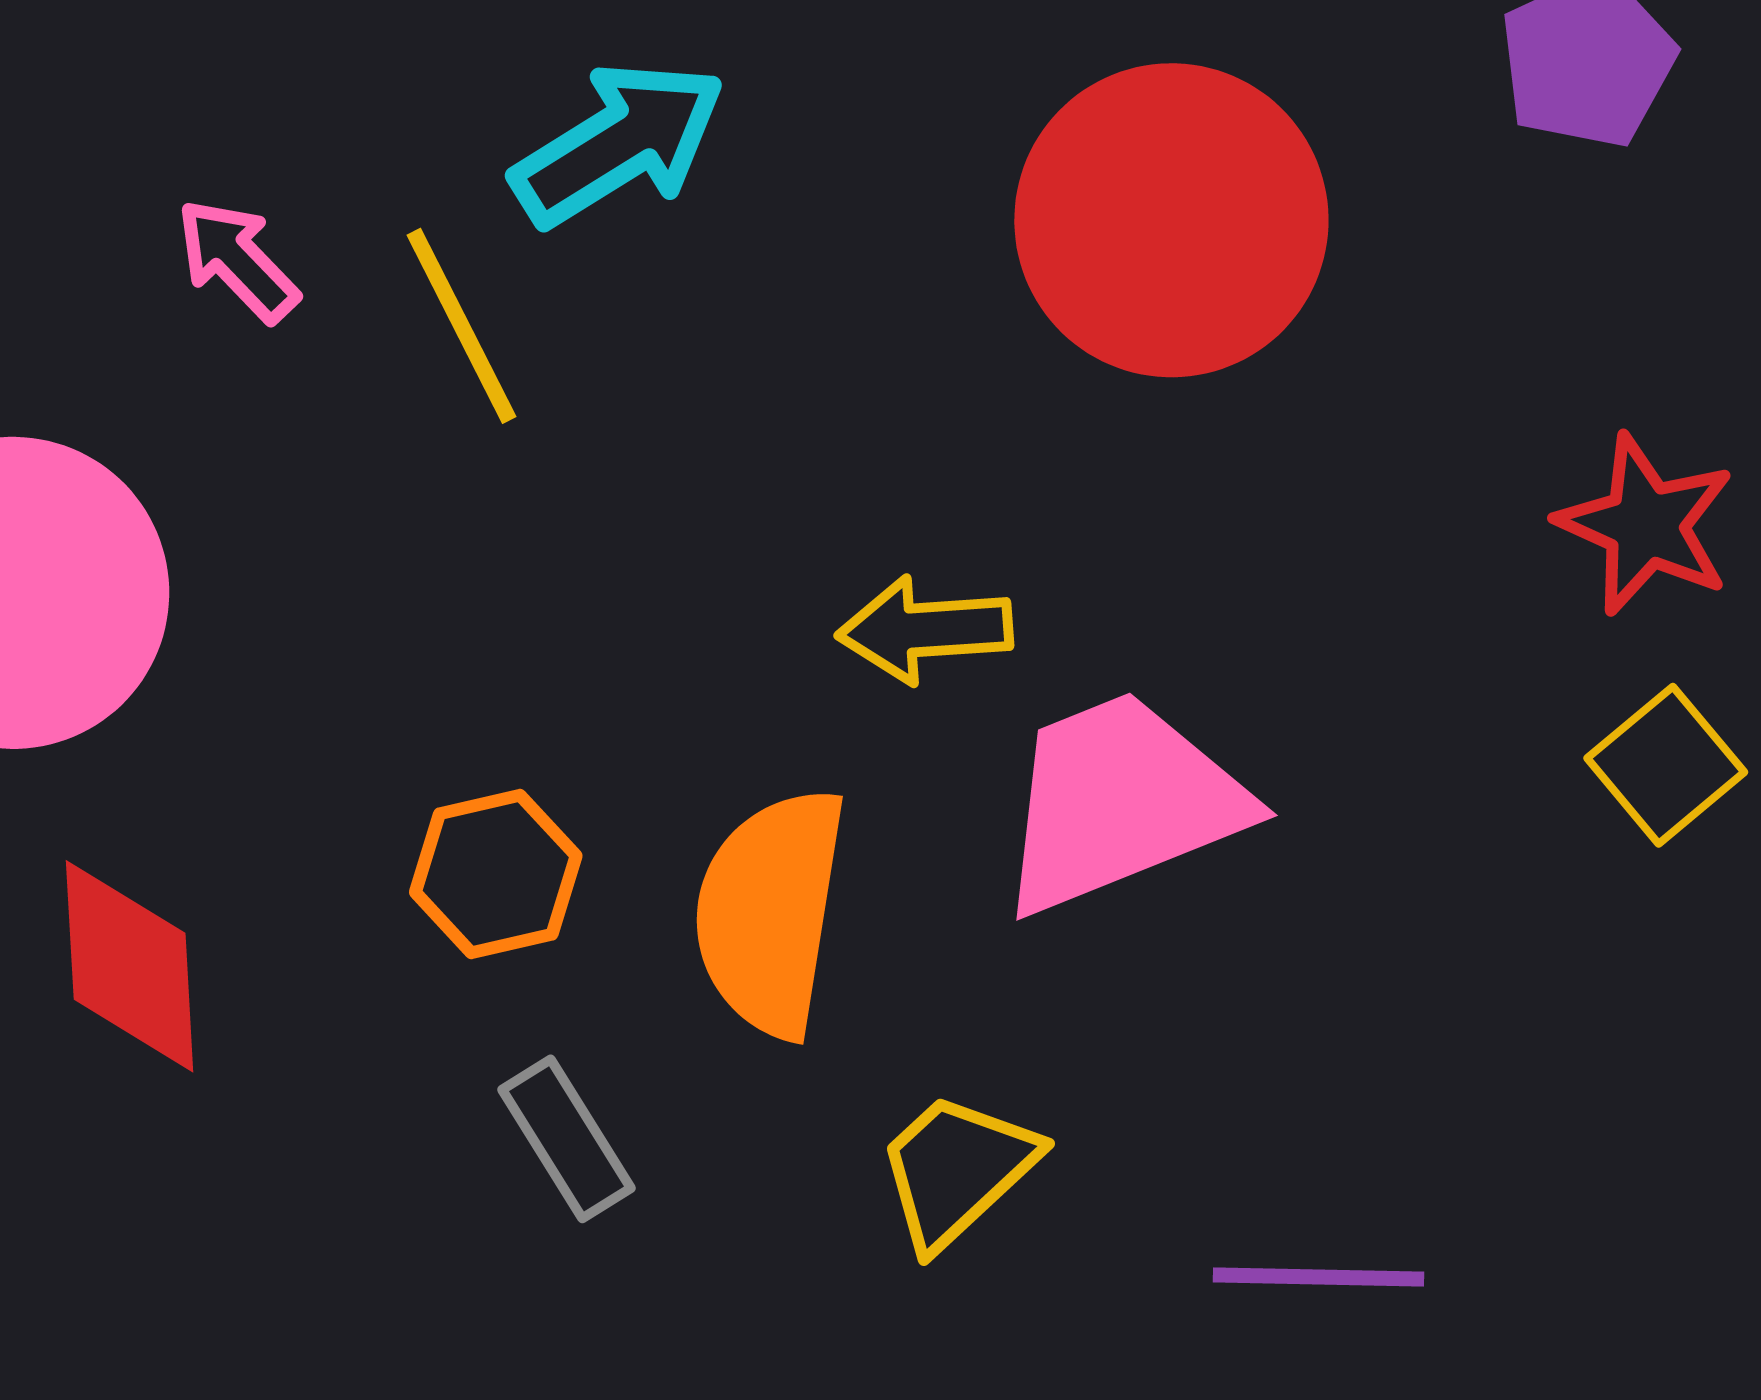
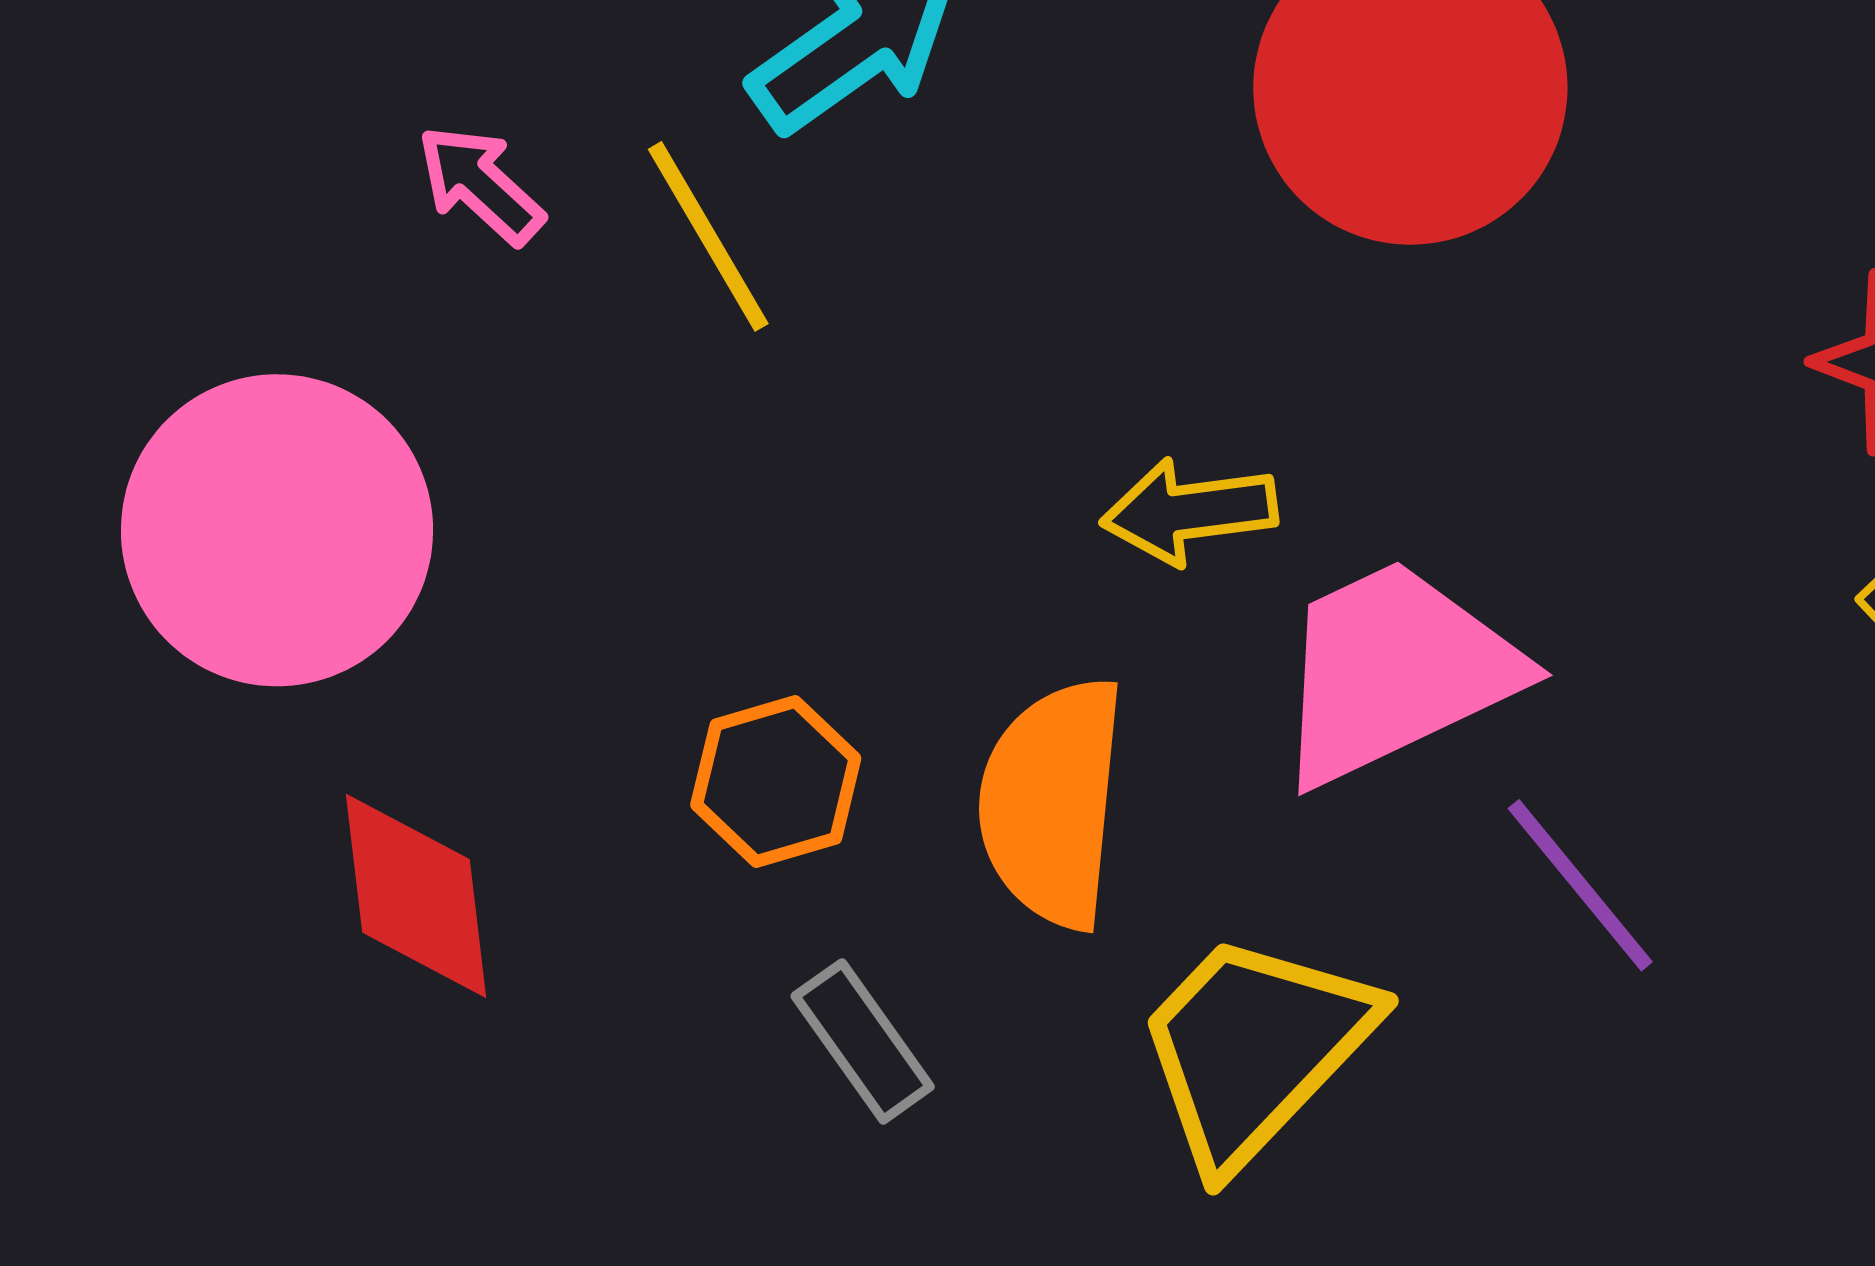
yellow trapezoid: (957, 1170) -> (1254, 1049), size x1.5
purple line: (1319, 1277) -> (1580, 885), moved, turned 53

